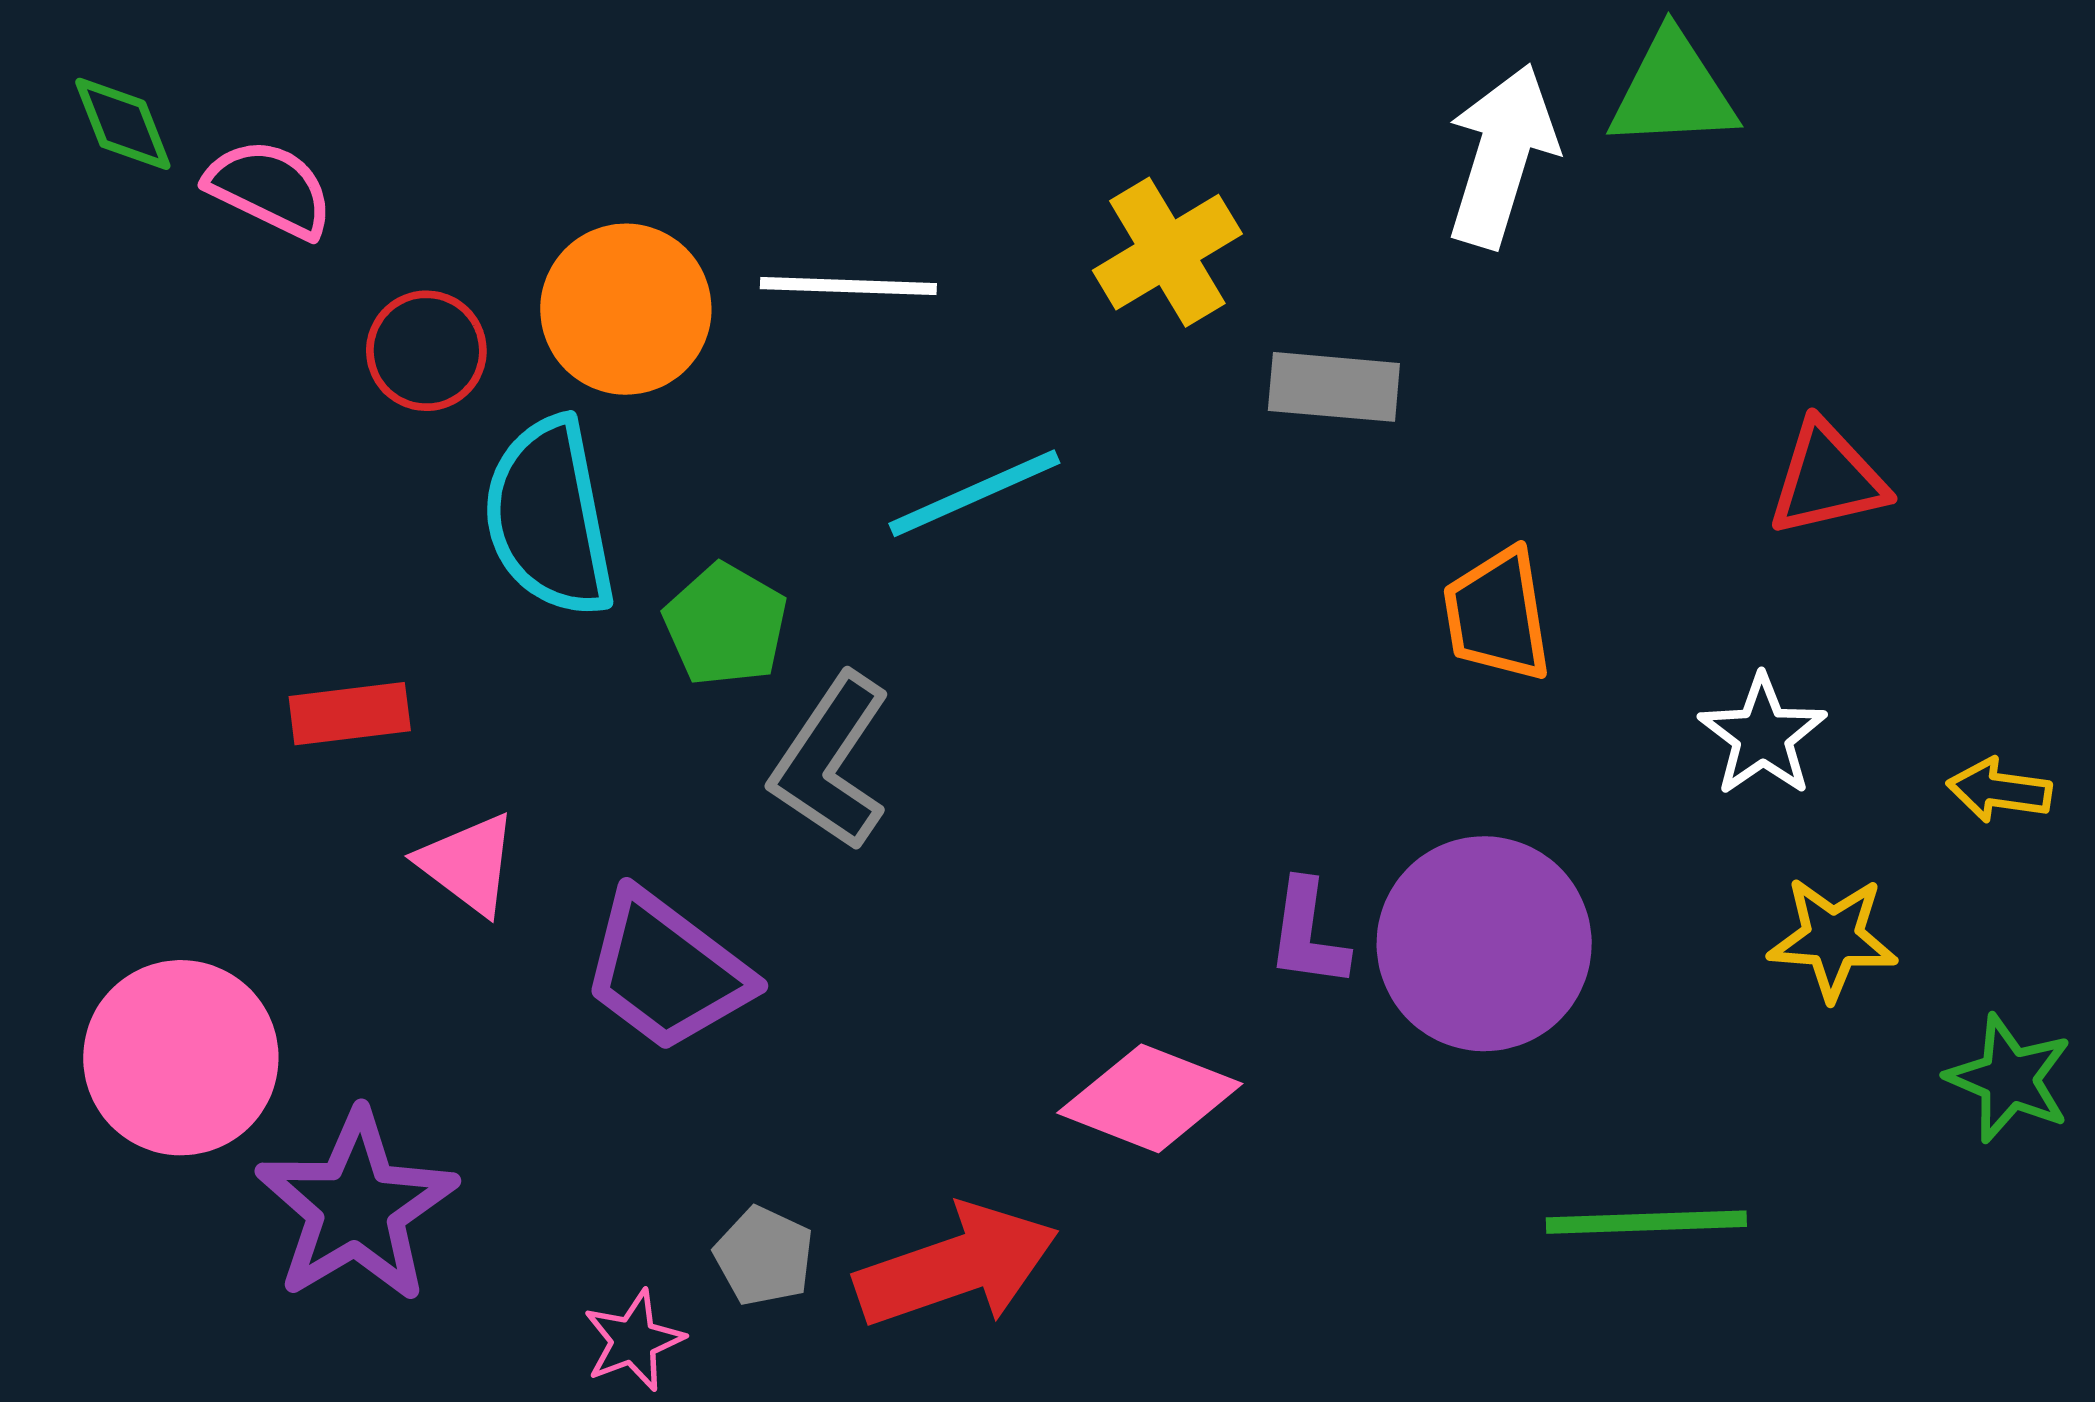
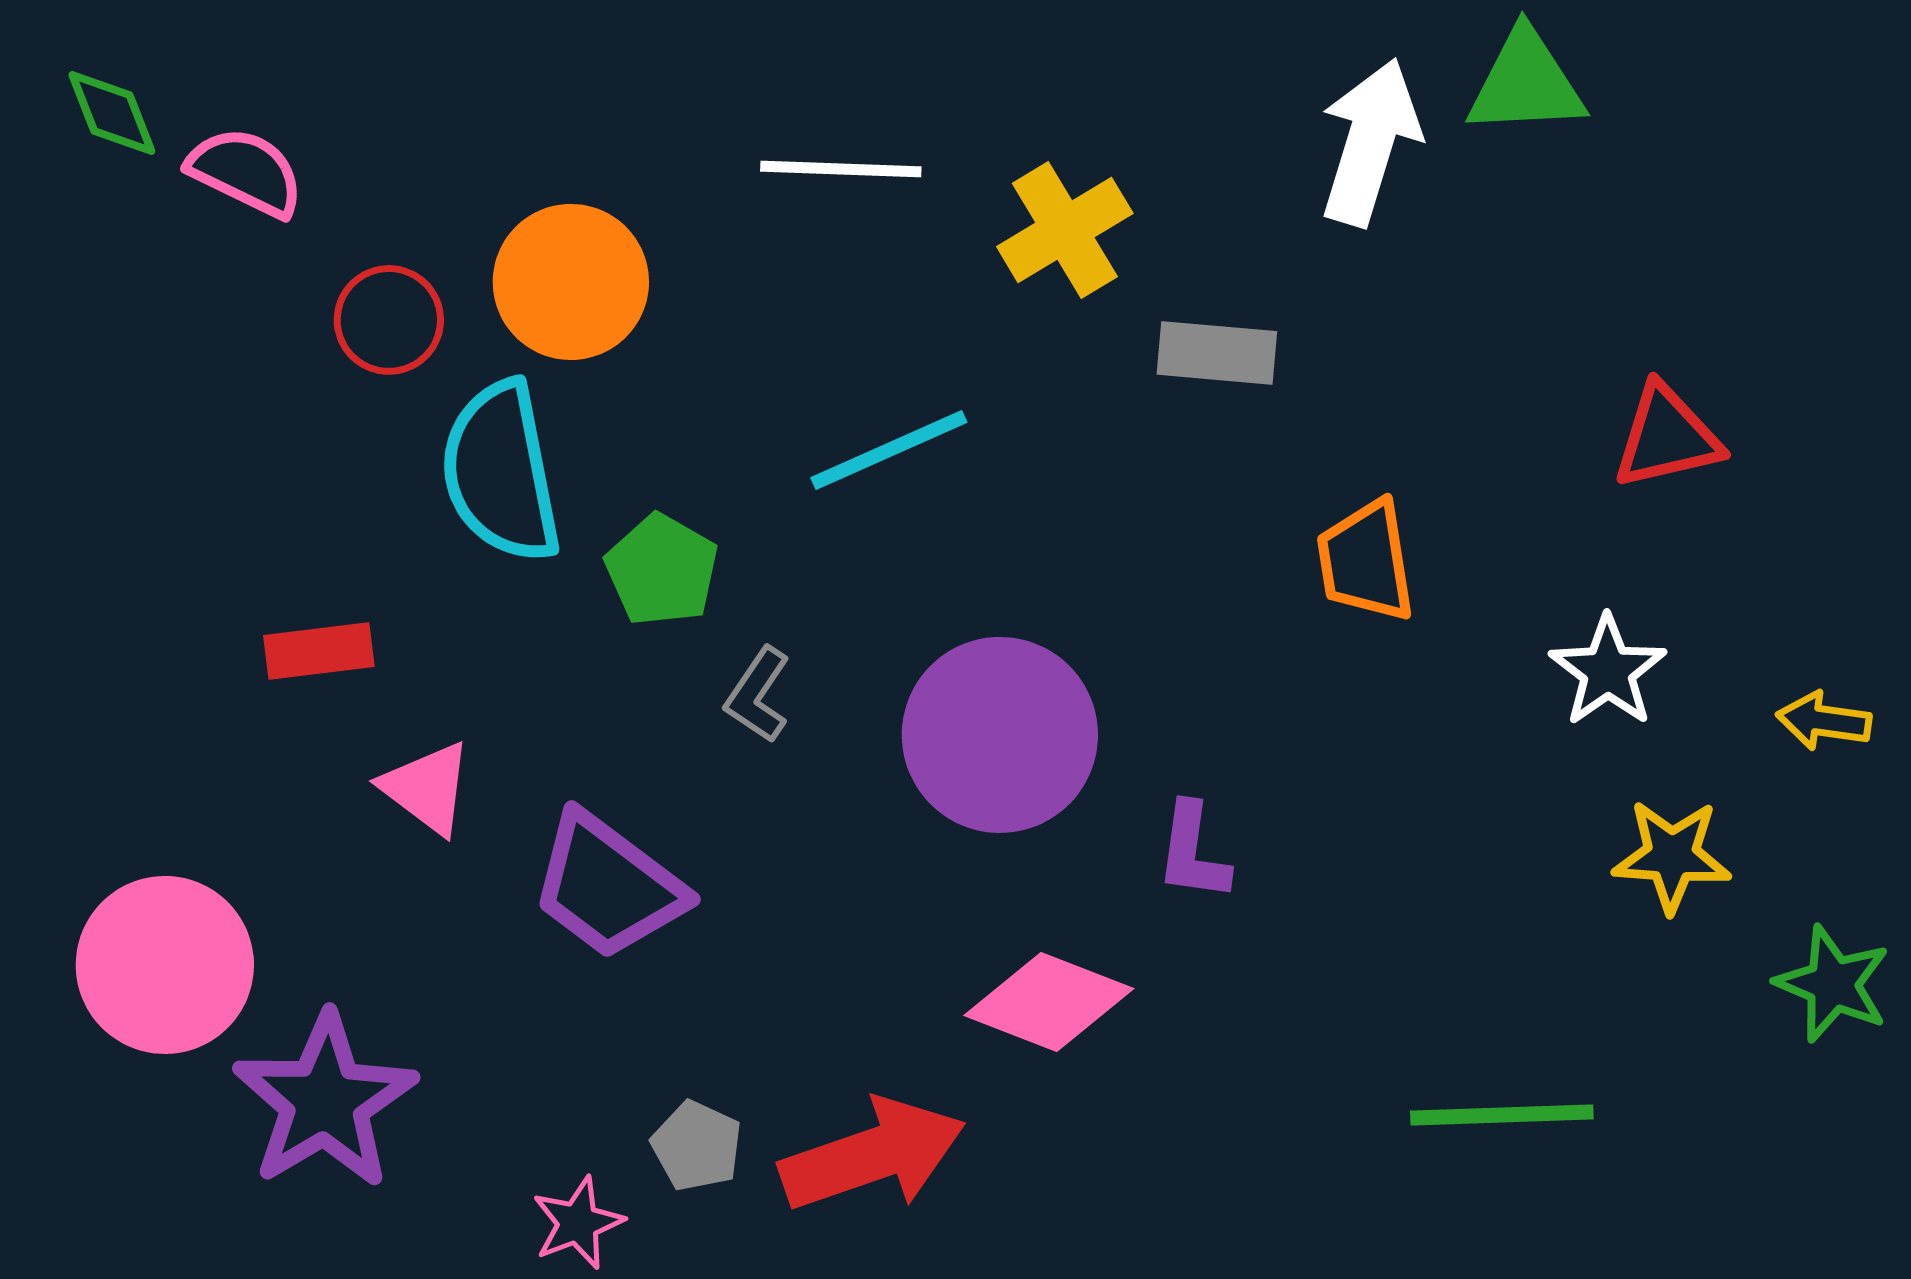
white line: (848, 286) -> (841, 169), moved
gray L-shape: (831, 762) -> (758, 695), size x0.6
purple circle: (1484, 944) -> (1000, 735), moved

